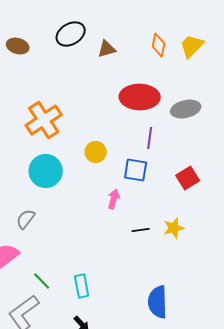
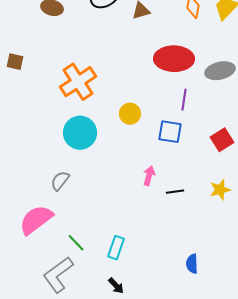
pink arrow: (114, 199) -> (149, 176), moved
yellow star: (174, 228) -> (220, 190), moved
cyan rectangle: (82, 286) -> (116, 248), turned 30
blue semicircle: (158, 302) -> (192, 264), size x0.6

